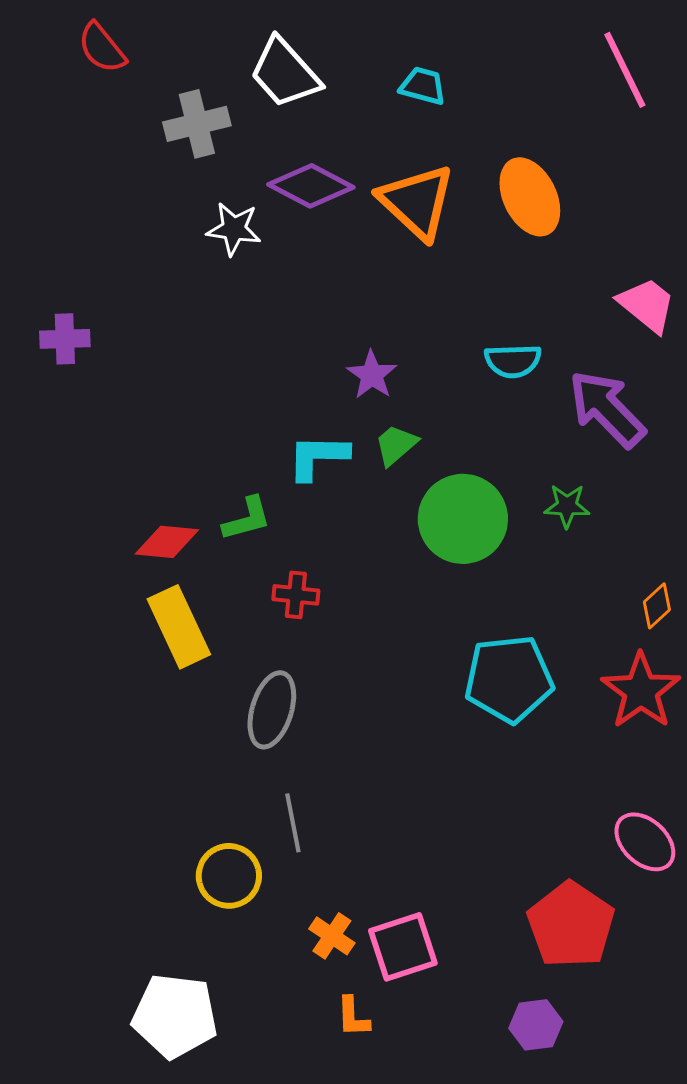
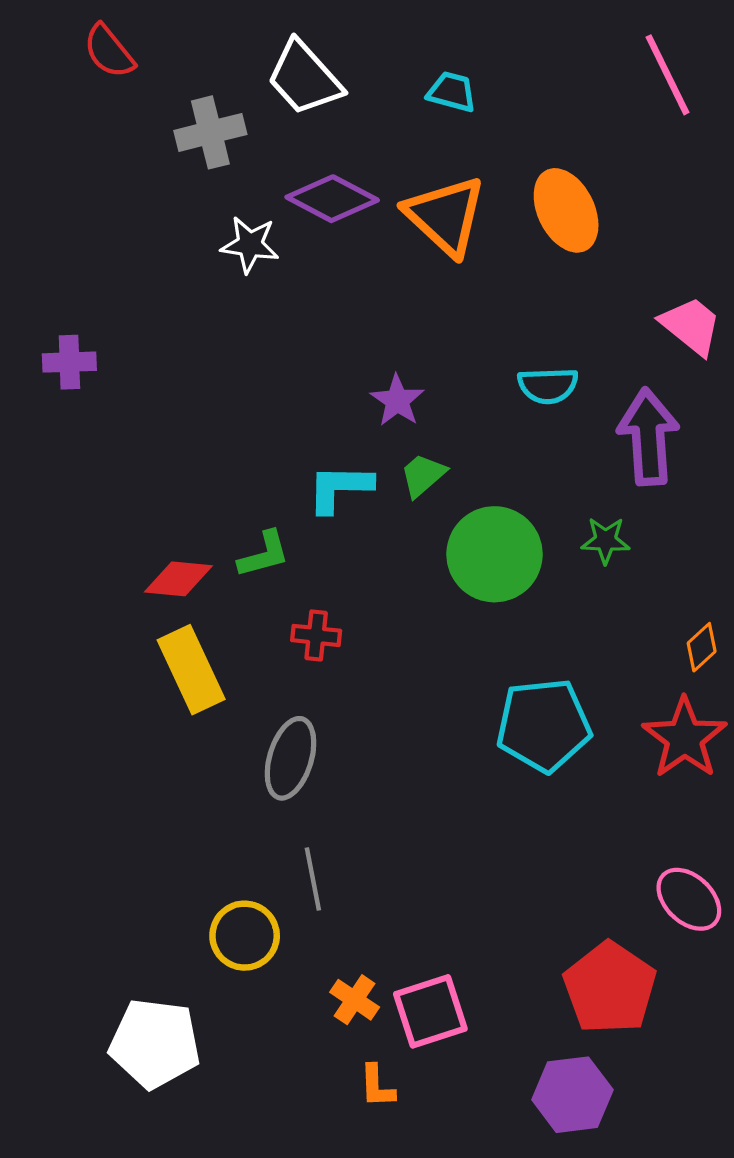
purple arrow: (607, 409) -> (648, 437), turned 40
white pentagon: (175, 1016) -> (155, 1043), moved
purple hexagon: (536, 1025) -> (572, 1095), size x1.4

